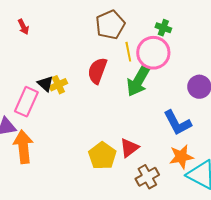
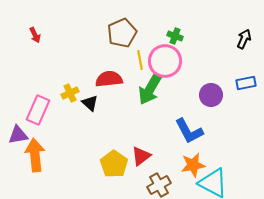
red semicircle: (97, 71) -> (109, 79), turned 64
black triangle: (45, 84) -> (90, 103), moved

